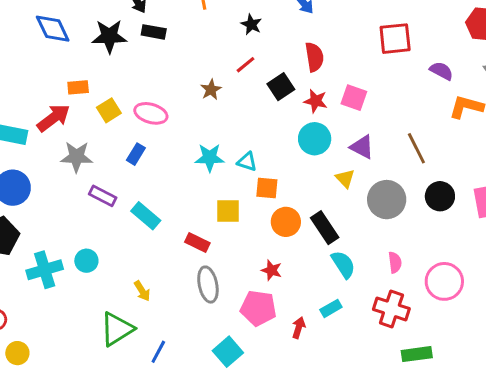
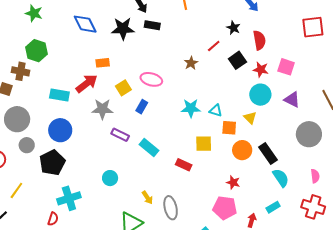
black star: (251, 24) -> (233, 28), moved
yellow square: (109, 110) -> (123, 88), moved
yellow triangle: (345, 178) -> (250, 118), moved
cyan cross: (45, 270) -> (69, 198), moved
gray ellipse: (208, 285) -> (171, 208), moved

